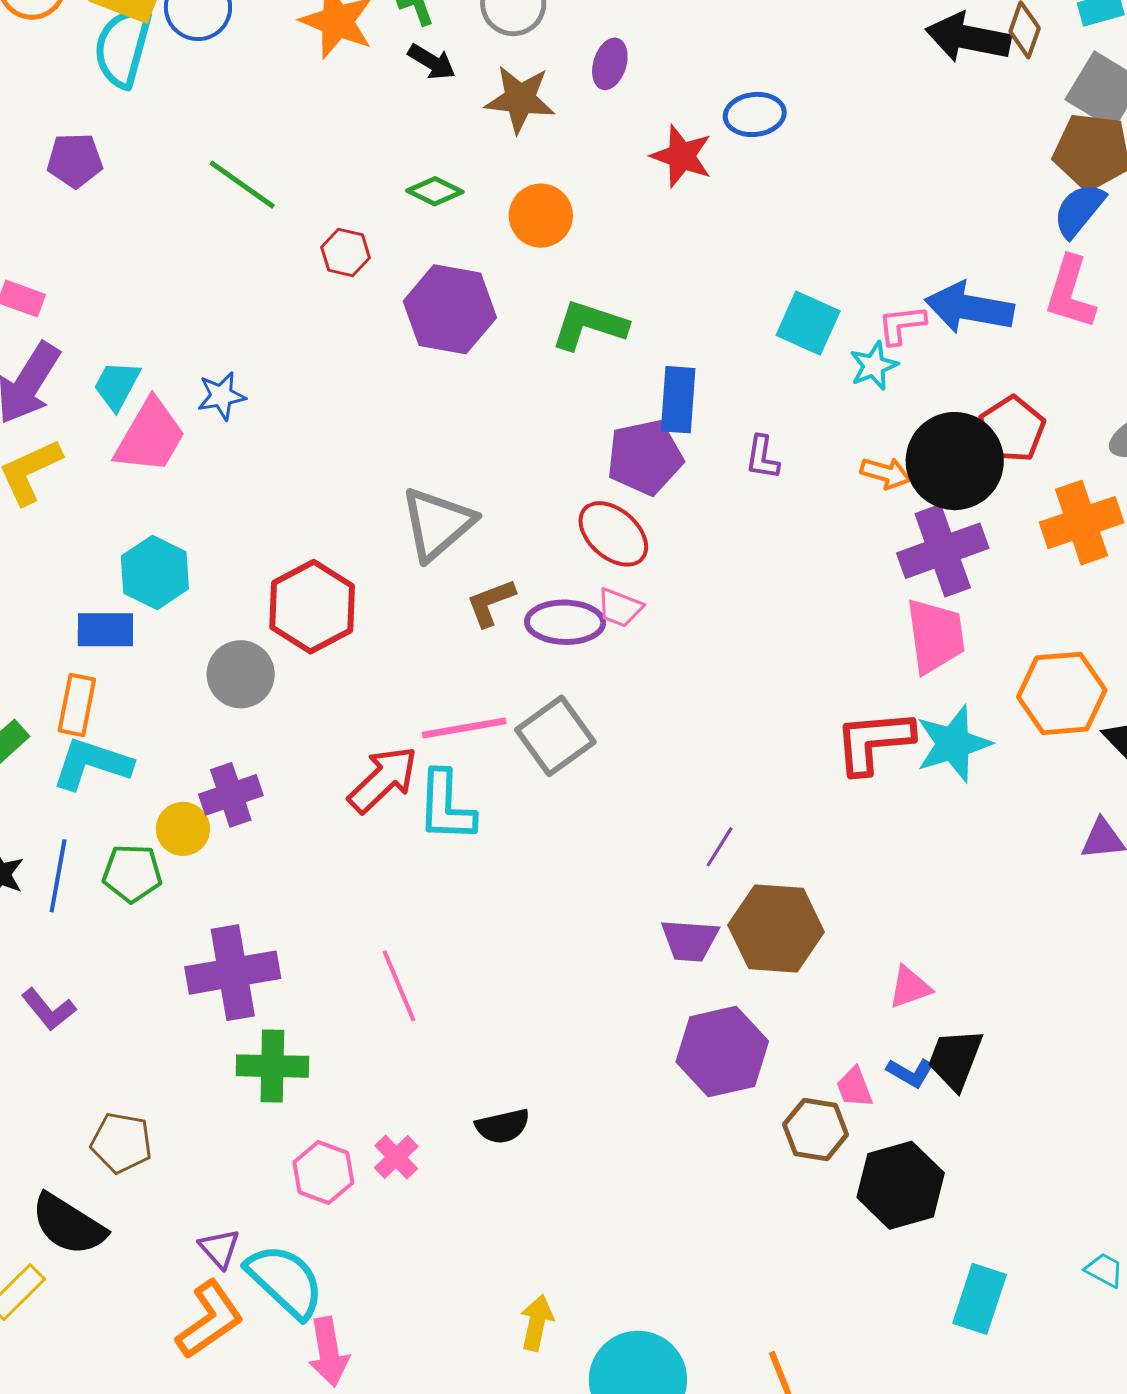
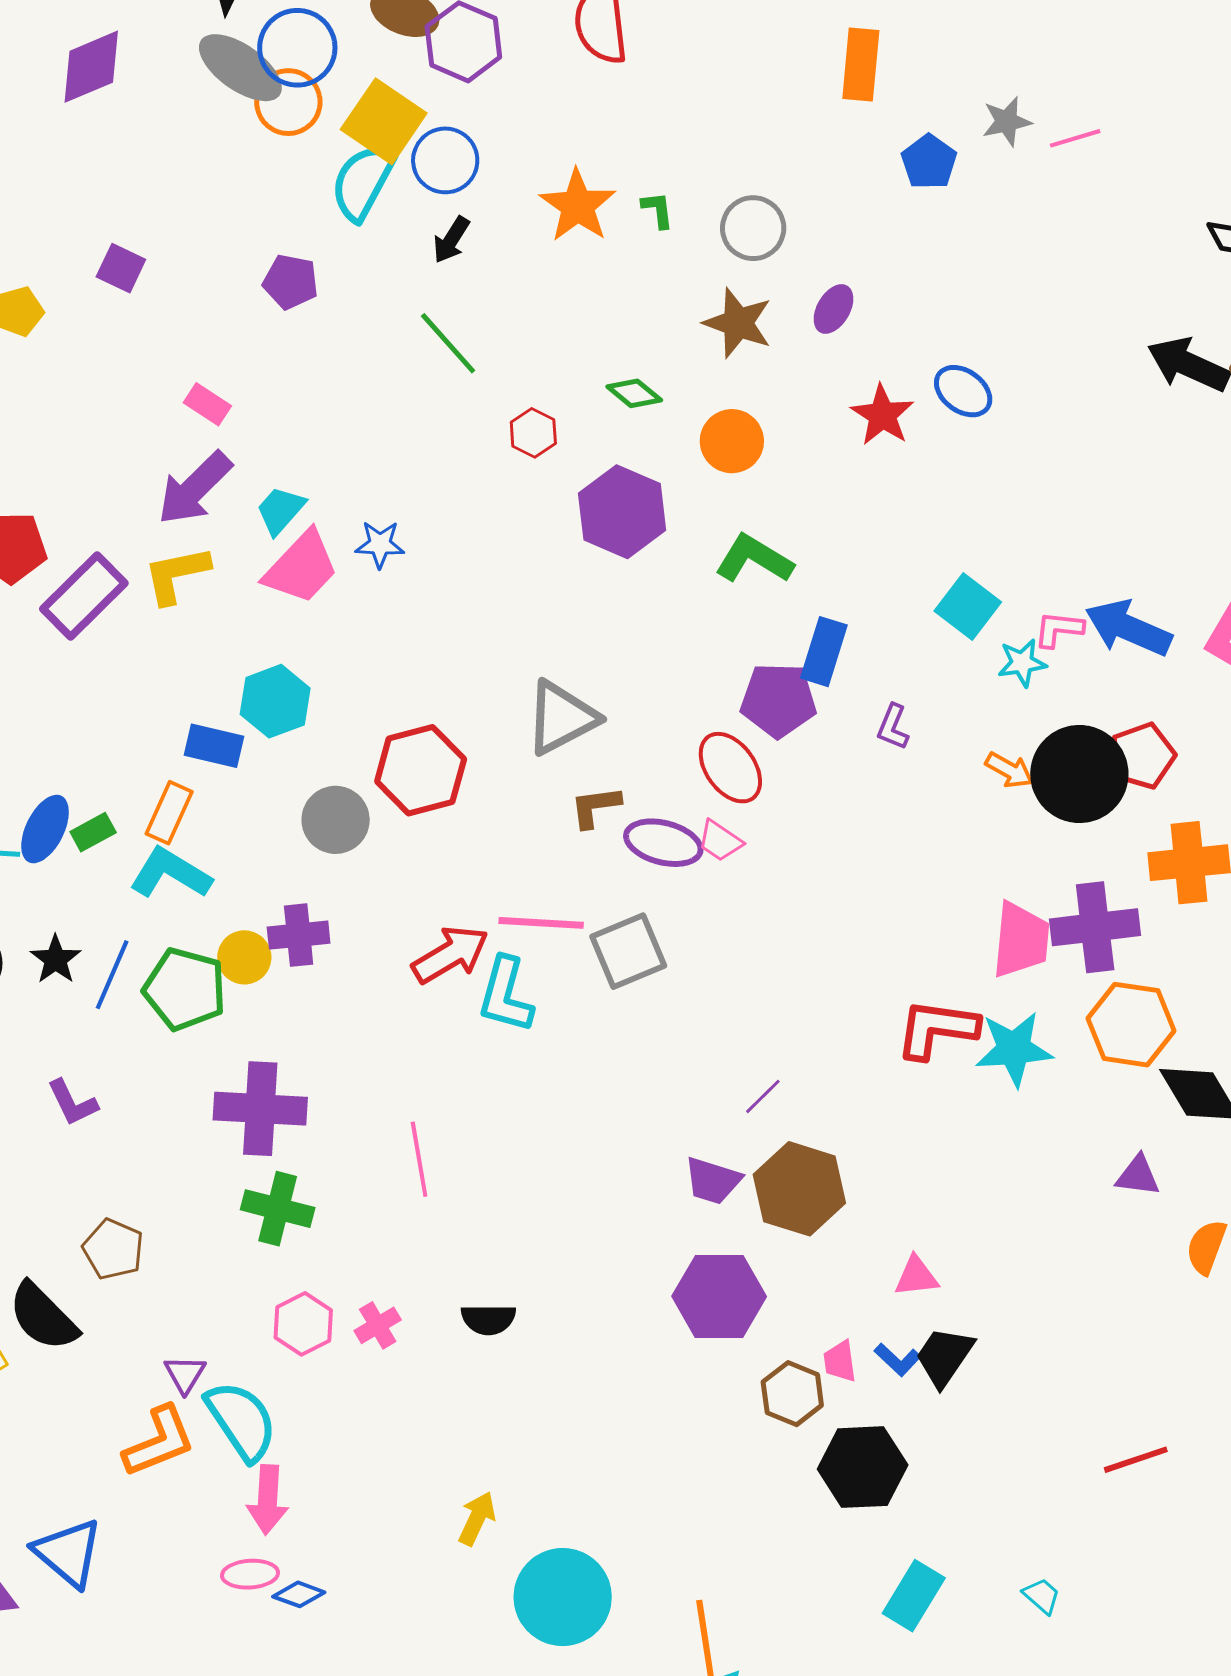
black arrow: (432, 62) -> (451, 240), moved, turned 78
blue ellipse: (755, 114) -> (963, 391), turned 30
purple cross: (943, 551) -> (1095, 927), moved
green pentagon: (132, 873) -> (185, 989), size x1.4

